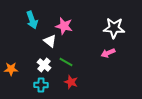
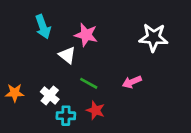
pink arrow: (108, 53) -> (132, 82), moved
white cross: (44, 65) -> (50, 95), moved
cyan cross: (41, 85) -> (66, 116), moved

